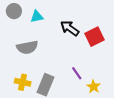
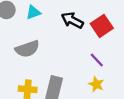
purple line: (77, 73) -> (97, 60), moved
yellow star: (93, 87) -> (96, 84), moved

